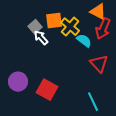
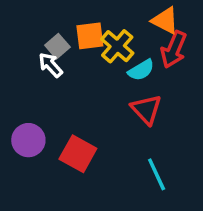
white arrow: (41, 38) -> (51, 65), moved
cyan semicircle: (84, 41) -> (141, 70), turned 112
red triangle: (99, 64) -> (146, 109), moved

